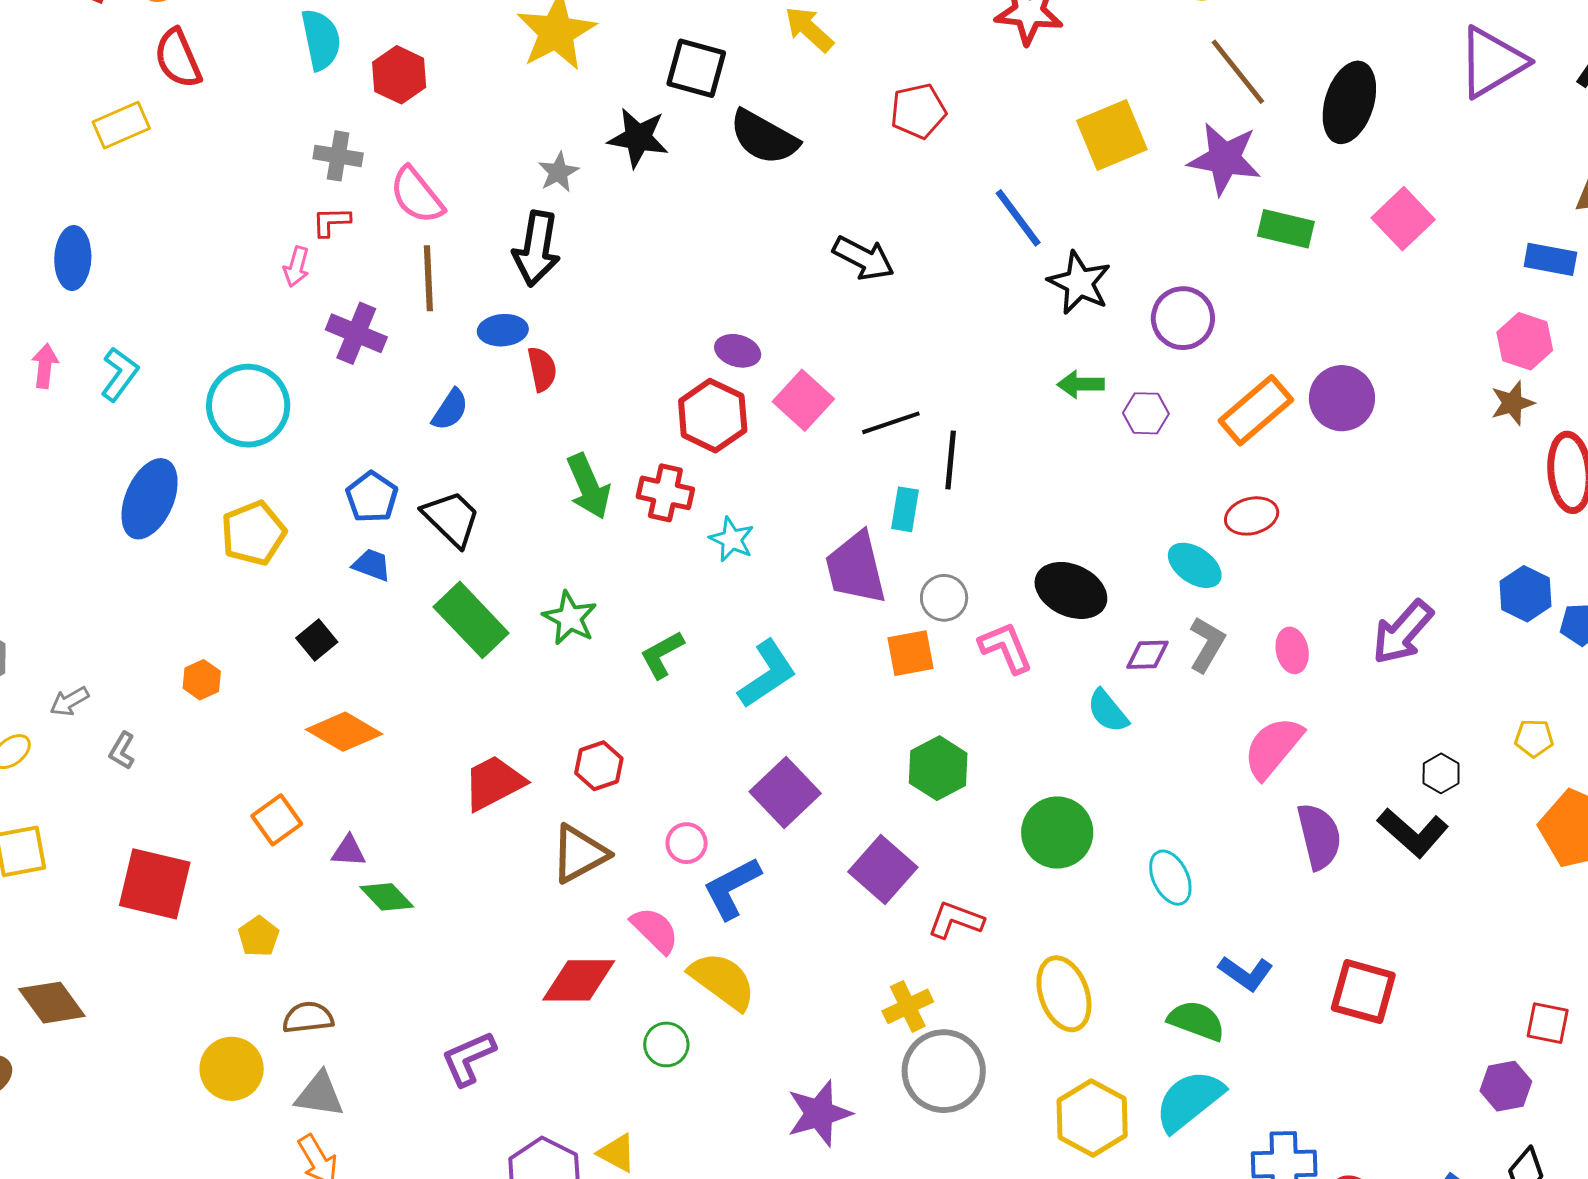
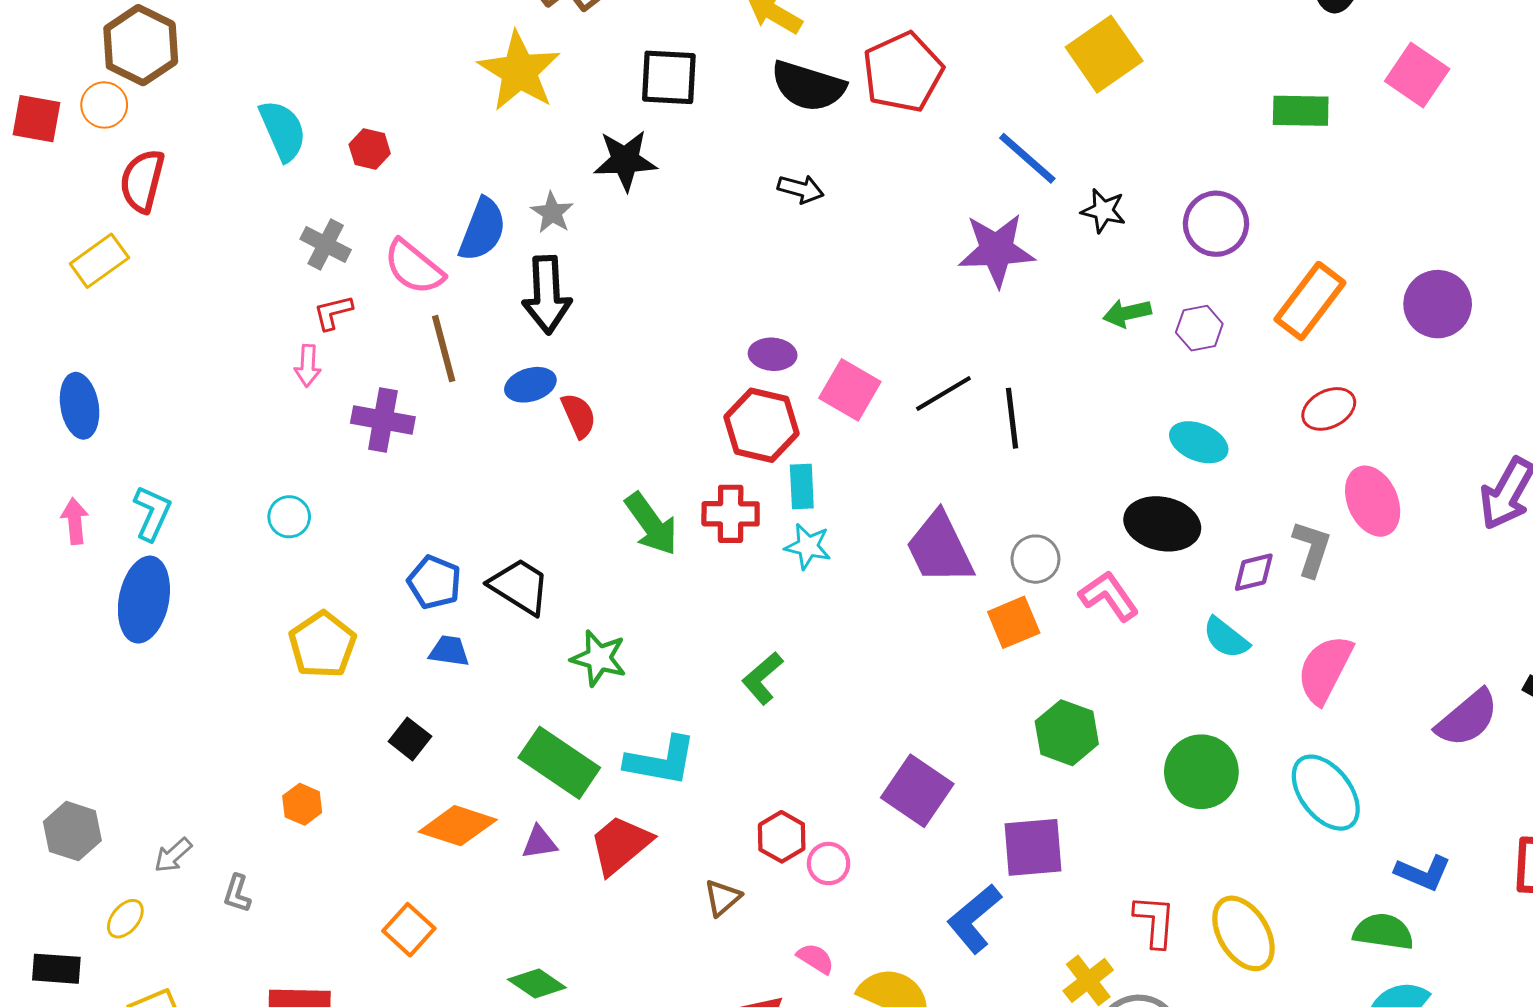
red semicircle: (178, 58) -> (142, 181), turned 50
red hexagon: (399, 75) -> (370, 149), size x0.7
red pentagon: (918, 111) -> (903, 72), size x1.4
black semicircle: (764, 137) -> (808, 86), moved
gray cross: (338, 156) -> (326, 244), turned 30
purple star: (1225, 159) -> (997, 250), moved
black arrow: (863, 258) -> (801, 189), moved, size x0.7
black star: (1079, 283) -> (1103, 211), size x0.7
purple circle: (1342, 398) -> (1438, 304), moved
cyan circle: (248, 406) -> (289, 517), size x0.5
blue semicircle: (450, 410) -> (482, 230), moved, size x1.4
blue ellipse: (150, 499) -> (144, 600), moved
cyan rectangle: (905, 509) -> (802, 487), moved
cyan ellipse: (1195, 565) -> (1199, 442), moved
green star: (570, 618) -> (599, 658), moved
green rectangle: (471, 620) -> (559, 763), moved
pink ellipse: (1292, 650) -> (1373, 501), moved, size x1.5
cyan L-shape: (767, 674) -> (661, 761), moved, turned 56
pink semicircle: (1273, 748) -> (1325, 669), moved
red hexagon: (599, 766) -> (782, 837), moved
purple semicircle: (1319, 836) -> (1467, 718), turned 76
purple triangle: (349, 851) -> (539, 842), moved
brown triangle: (579, 854) -> (722, 898), size x0.6
purple square: (883, 869) -> (1033, 847), turned -34
cyan ellipse: (1170, 878) -> (1326, 793), size x1.4
blue L-shape: (732, 888) -> (974, 919), moved
red L-shape: (956, 920) -> (1155, 921), moved, turned 86
pink semicircle: (655, 930) -> (816, 959), size x0.7

